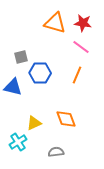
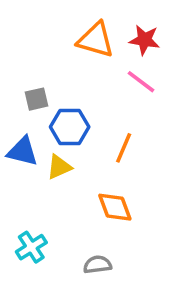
orange line: (77, 75) -> (124, 148), moved
yellow triangle: (34, 123) -> (59, 167), moved

